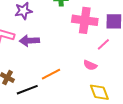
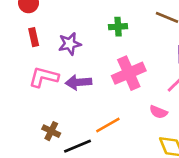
pink cross: (85, 20) -> (129, 73), moved, turned -30

